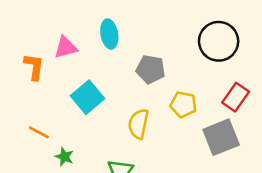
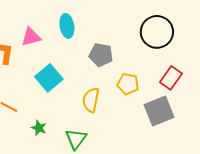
green star: (64, 157) -> (39, 128), moved

